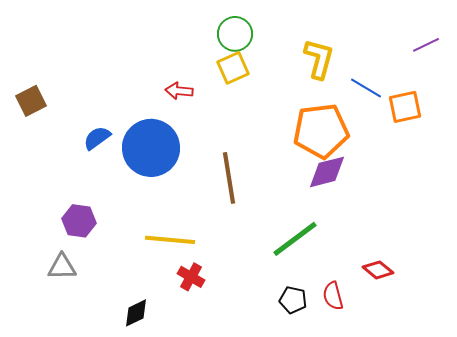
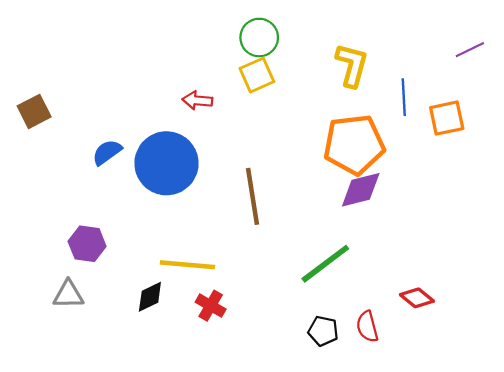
blue line: (366, 88) -> (404, 97), turned 56
black diamond: (136, 313) -> (150, 297), moved

